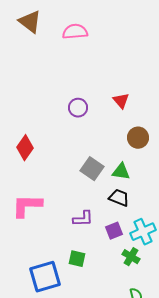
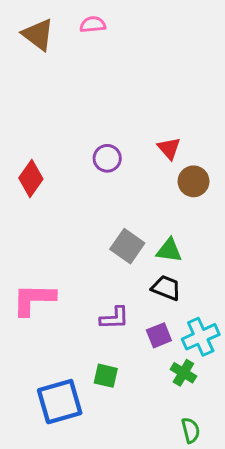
pink semicircle: (75, 32) -> (93, 24), moved, size x0.7
brown circle: (138, 138) -> (194, 181), moved
red diamond: (25, 148) -> (31, 178), moved

